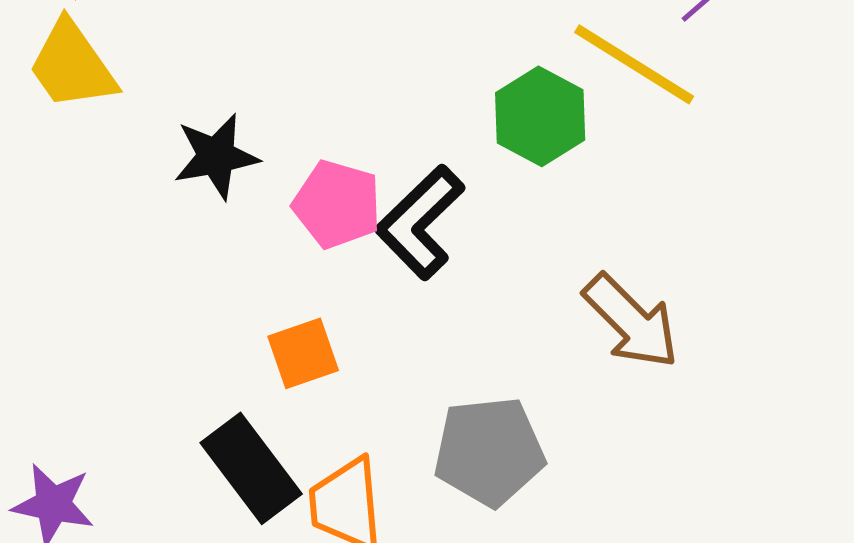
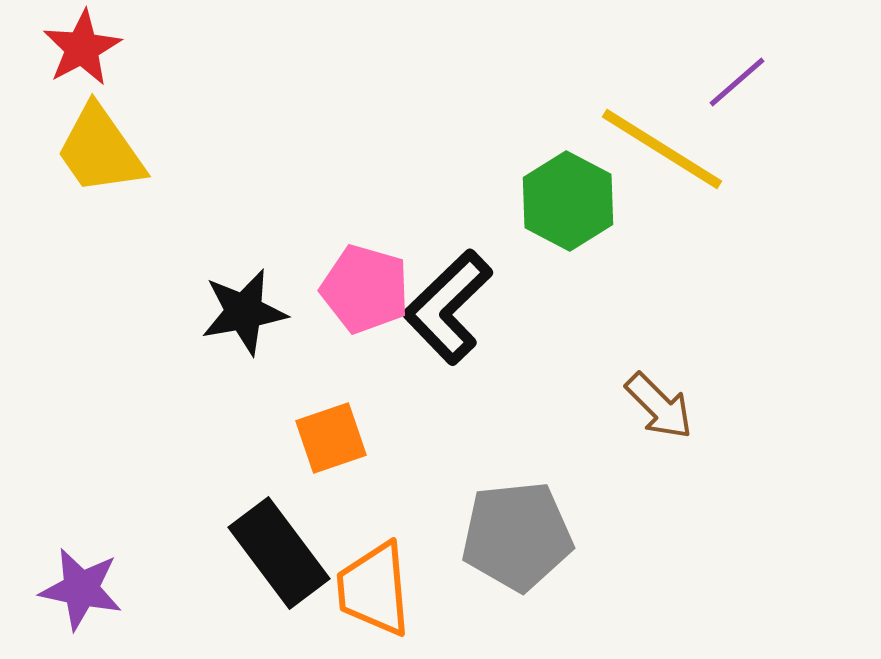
black star: (216, 156) -> (244, 312), moved
brown arrow: (631, 321) -> (659, 406), size x0.7

